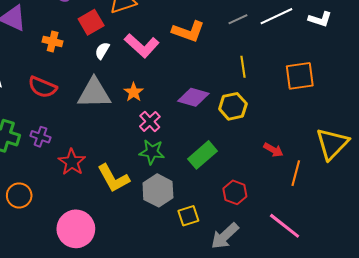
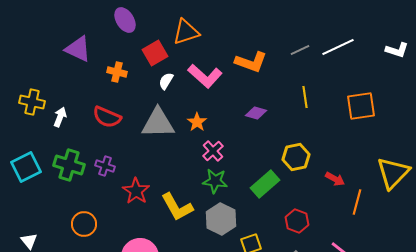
white L-shape: (320, 19) -> (397, 50), moved
purple diamond: (193, 97) -> (256, 113), moved, size x0.7
yellow hexagon: (233, 106) -> (296, 157), moved

